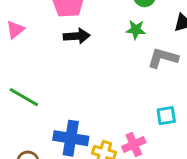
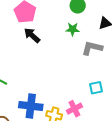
black arrow: (77, 36) -> (32, 35), turned -132

